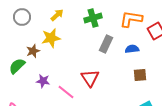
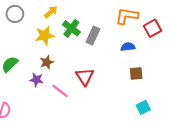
green cross: (93, 18) -> (71, 28), moved, turned -36
gray rectangle: (106, 44) -> (93, 36), moved
brown star: (33, 51) -> (47, 62), moved

